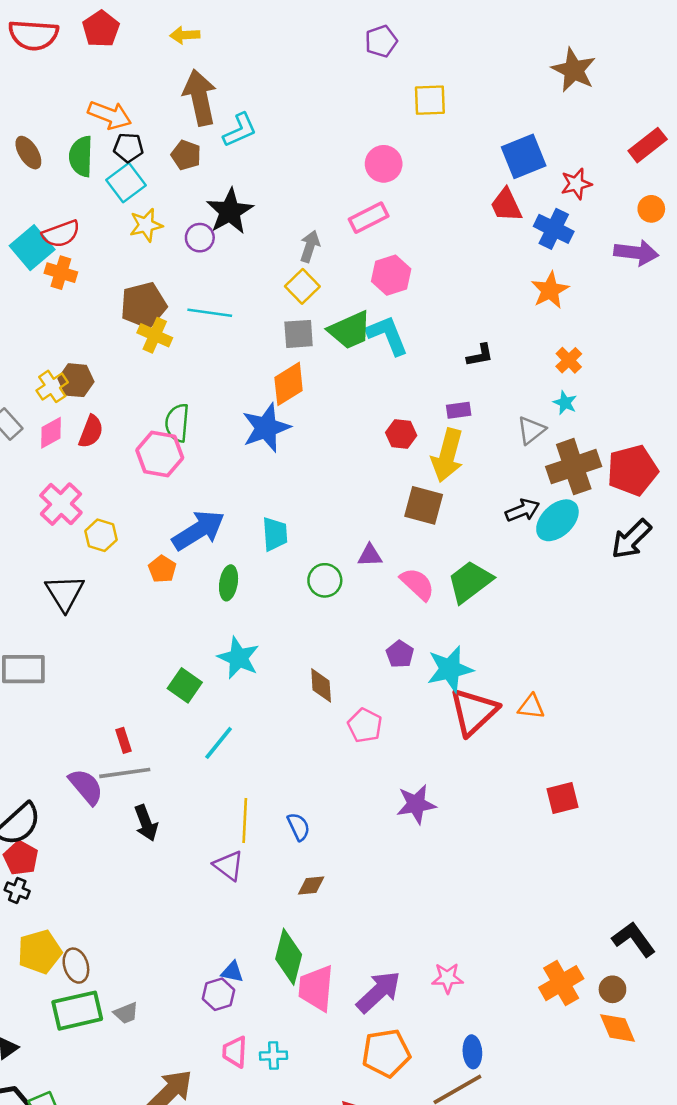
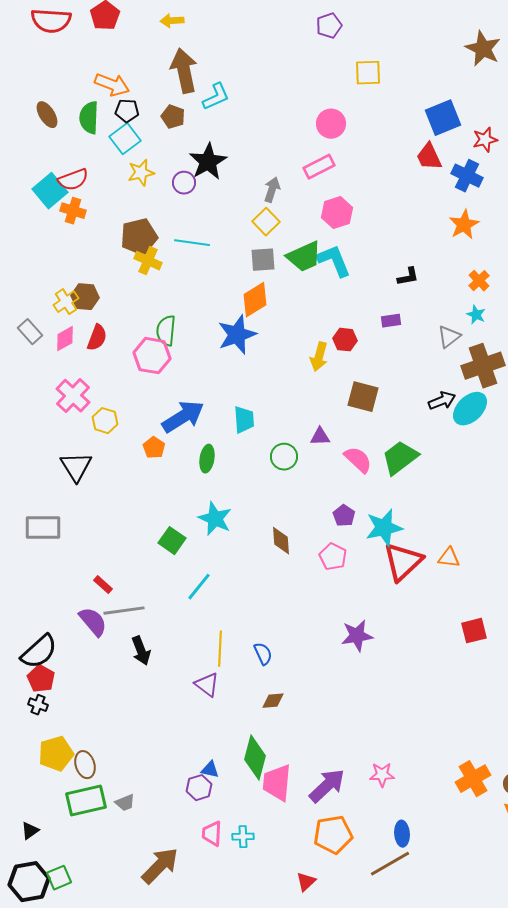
yellow arrow: (447, 455) -> (319, 357), moved, size x0.7
pink pentagon: (365, 725) -> (333, 557), moved
red rectangle: (123, 740) -> (103, 585), moved, turned -30

